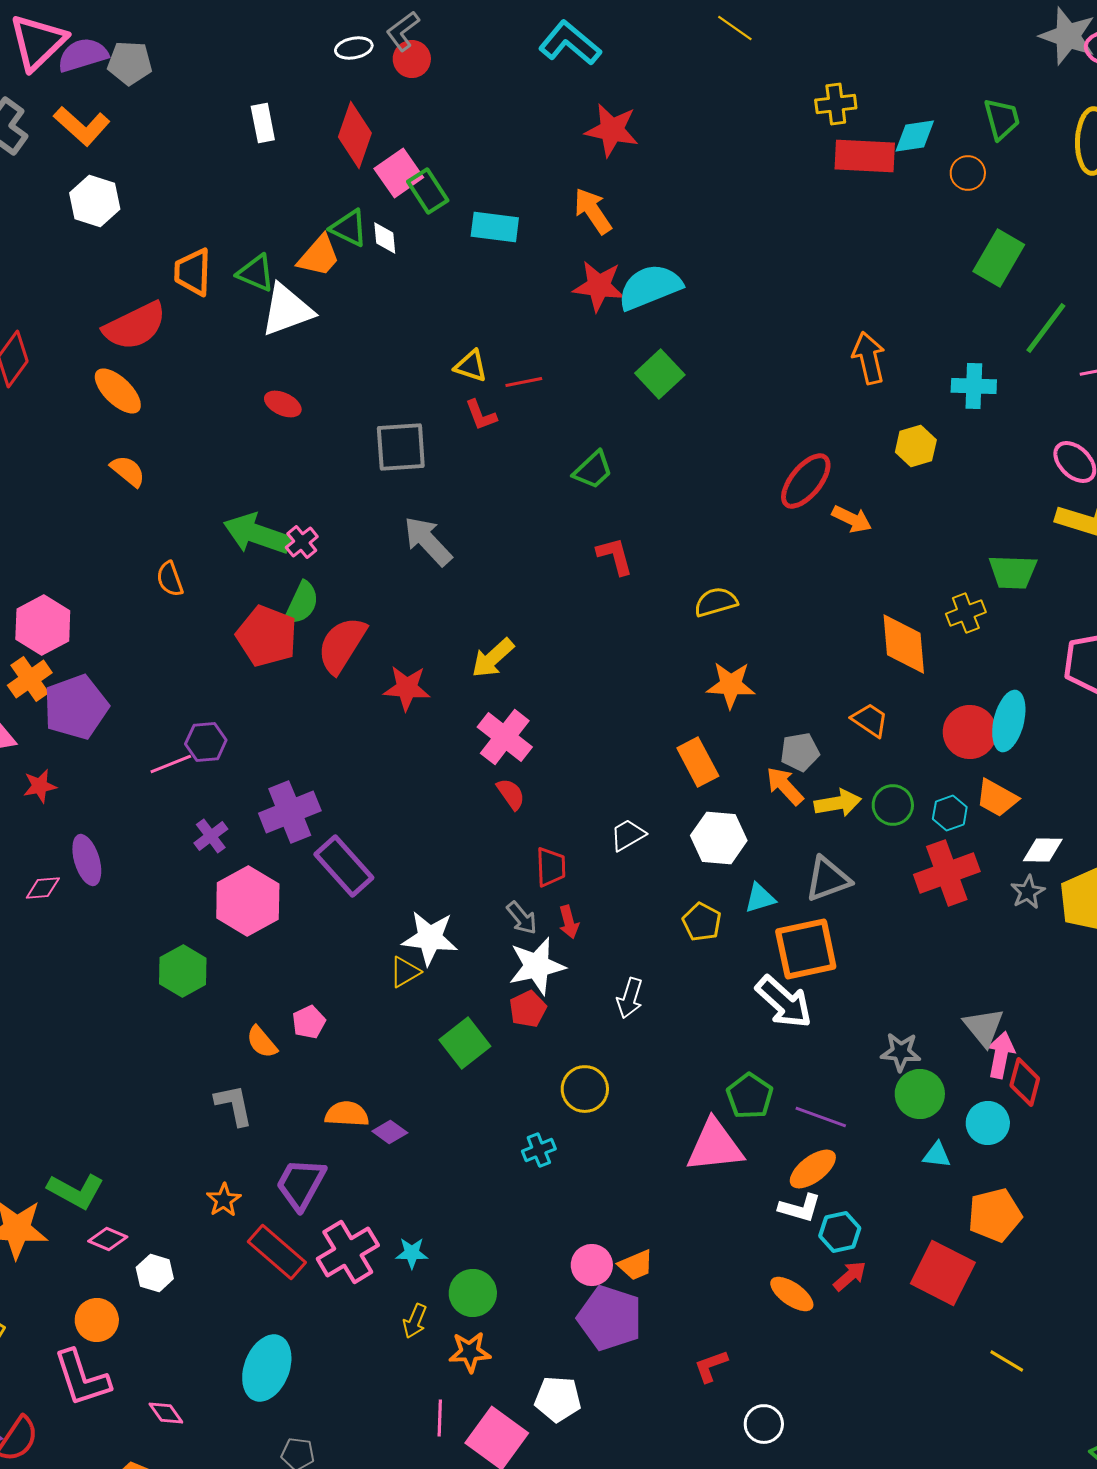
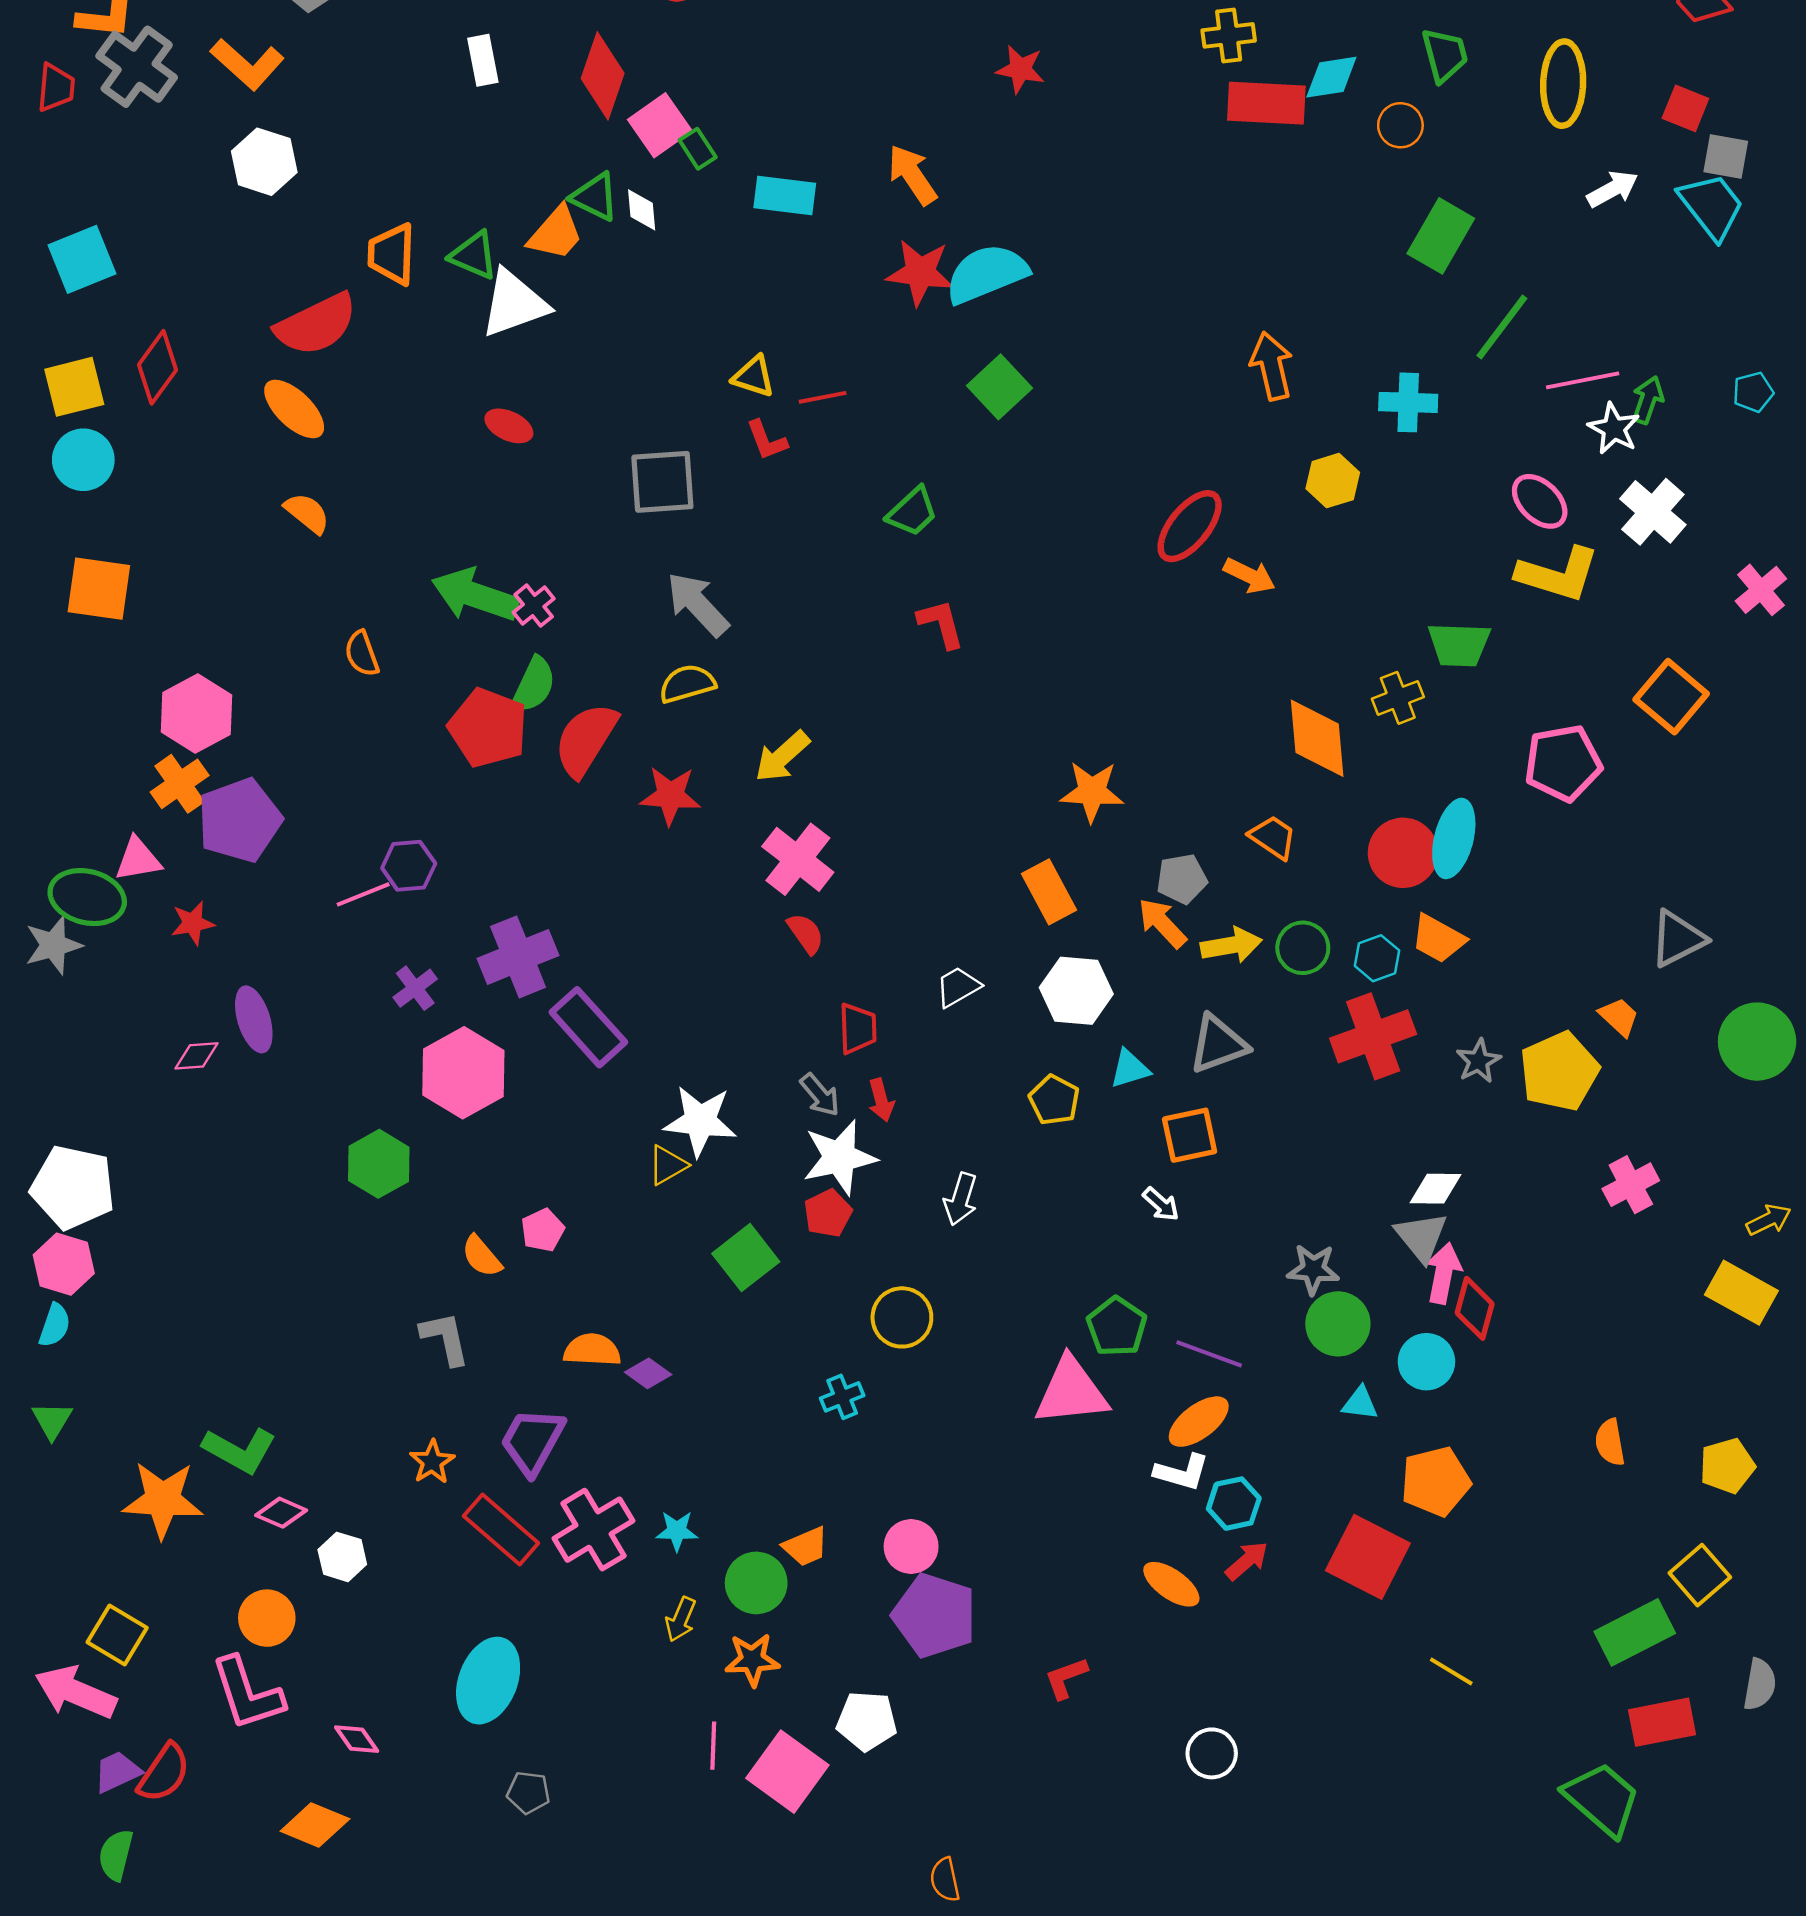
red star: (612, 130) -> (1020, 69), moved, size x0.7
green rectangle: (428, 191) -> (698, 149), size x0.7
yellow semicircle: (716, 602) -> (687, 684), moved
white diamond: (1043, 850) -> (1436, 1189), moved
orange square: (806, 949) -> (1190, 1135), size x0.7
white arrow: (784, 1002) -> (1161, 1204), size x0.5
orange trapezoid: (636, 1265) -> (806, 1546), moved
white circle: (764, 1424) -> (1212, 1753), moved

